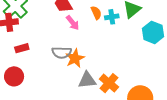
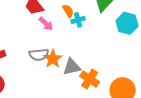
cyan cross: (112, 17) -> (78, 20), moved
gray triangle: (87, 80) -> (72, 67), moved

